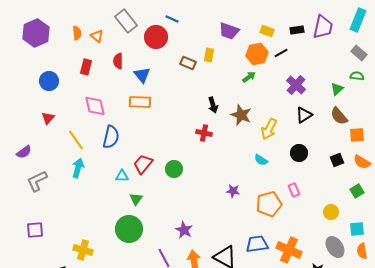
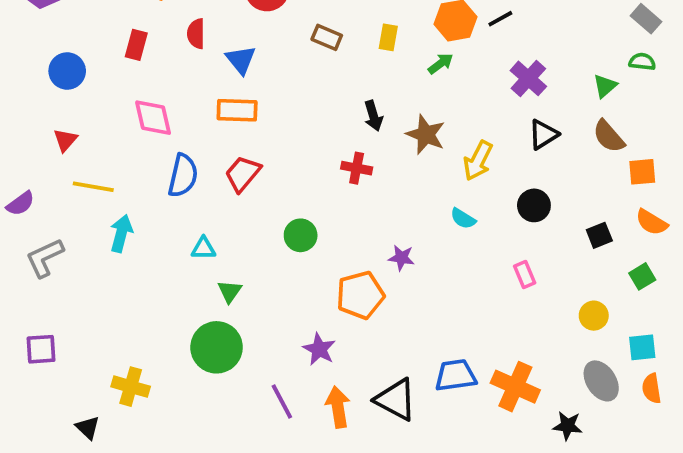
yellow rectangle: (209, 55) -> (388, 37), moved
yellow line: (76, 140) -> (93, 187), moved, turned -45
black square: (337, 160) -> (599, 235), moved
red trapezoid: (143, 164) -> (243, 174), moved
purple star: (233, 191) -> (401, 258), moved
orange pentagon: (269, 204) -> (360, 295), moved

